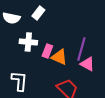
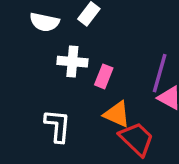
orange triangle: (59, 57) -> (117, 114), moved

